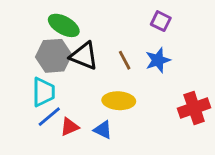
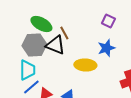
brown line: (125, 60) -> (64, 33), moved
yellow ellipse: (119, 101) -> (85, 65), moved

